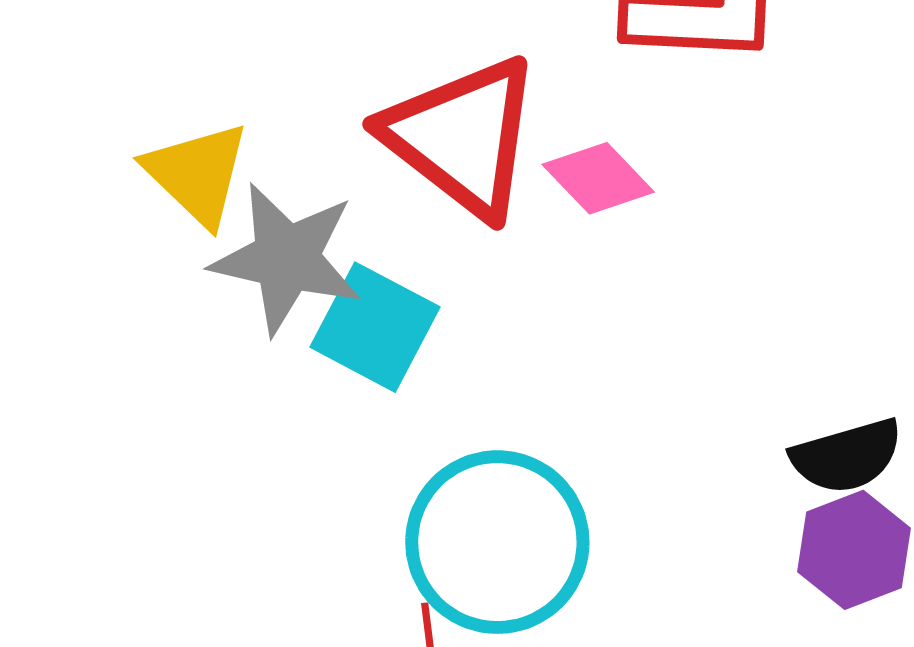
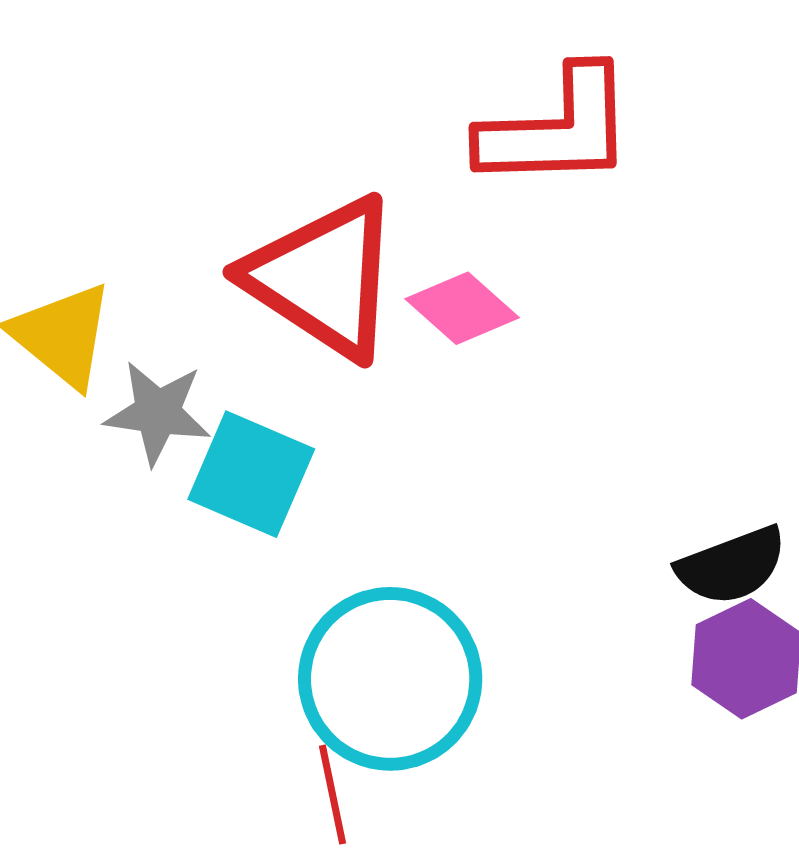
gray star: (286, 258) -> (158, 413), size x0.7

